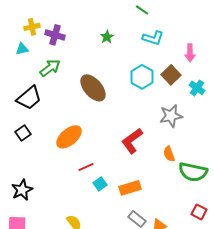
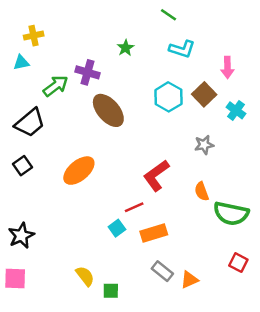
purple cross: (55, 35) -> (88, 72), moved
gray star: (171, 116) -> (204, 145), size x0.7
red line: (86, 167) -> (134, 207), moved

